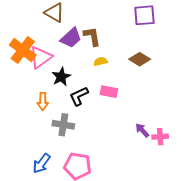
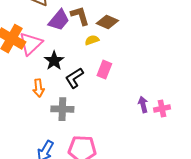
brown diamond: (140, 59) -> (107, 22), moved
pink rectangle: (109, 92) -> (104, 70), turned -72
purple arrow: (142, 130) -> (143, 104), turned 35

